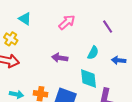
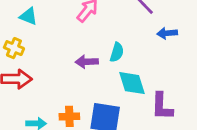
cyan semicircle: (93, 53) -> (117, 52), moved
blue arrow: (119, 60) -> (167, 33), moved

